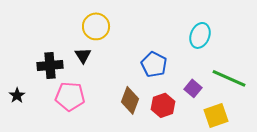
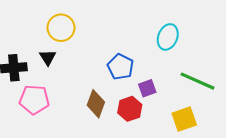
purple square: (193, 88) -> (147, 88), moved, turned 30

